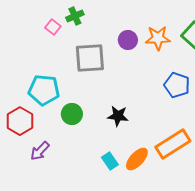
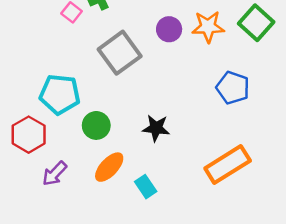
gray square: (90, 58) -> (120, 53), turned -32
orange ellipse: (137, 159) -> (109, 167), moved

